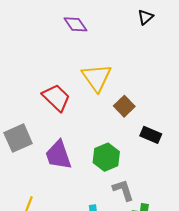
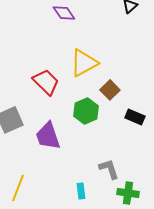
yellow triangle: (97, 78) -> (84, 63), turned 36
green hexagon: (106, 157) -> (86, 111), moved

